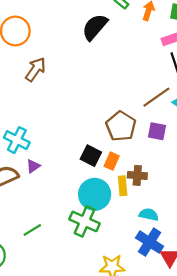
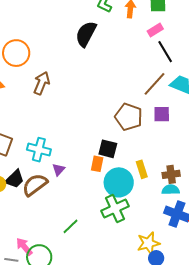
orange rectangle: (112, 161) -> (97, 164), moved
brown cross: (137, 175) -> (171, 174), moved
green cross: (85, 221) -> (115, 208), turned -36

